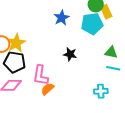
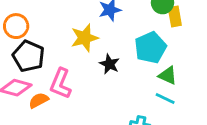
cyan pentagon: (92, 24) -> (150, 48), moved, turned -30
yellow star: (16, 43) -> (85, 38), moved
orange semicircle: (47, 89) -> (39, 100), moved

